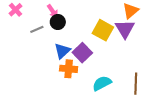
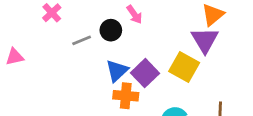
pink arrow: (53, 11) -> (134, 14), moved
yellow square: (103, 30) -> (184, 67), moved

